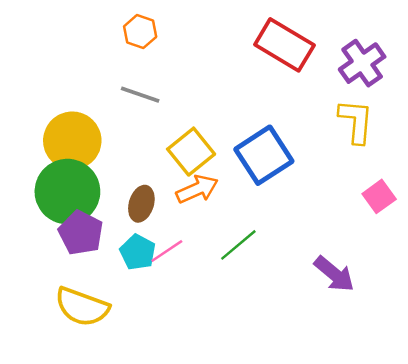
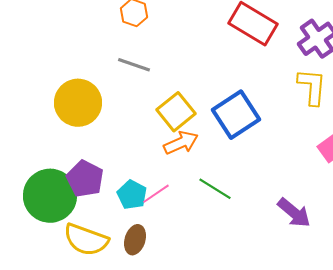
green circle: (67, 192) -> (50, 196), moved
brown ellipse: (141, 204) -> (135, 240), moved
green line: (238, 245) -> (215, 189), turned 72

